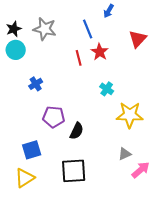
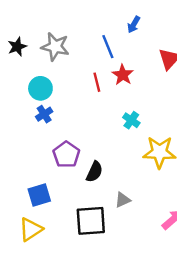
cyan circle: (16, 50) -> (40, 88), moved
purple pentagon: (54, 117) -> (66, 155), turned 30
gray triangle: (125, 154) -> (123, 200), moved

